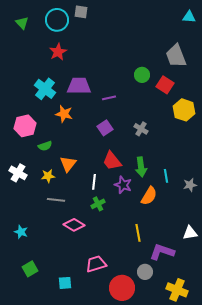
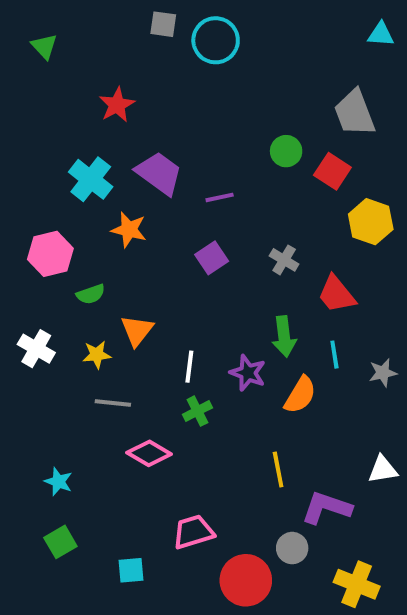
cyan circle: (57, 20) -> (216, 40), moved
purple trapezoid: (79, 86) -> (159, 173), turned 35
red trapezoid: (112, 161) -> (336, 294), moved
cyan star: (21, 232) -> (58, 482), moved

